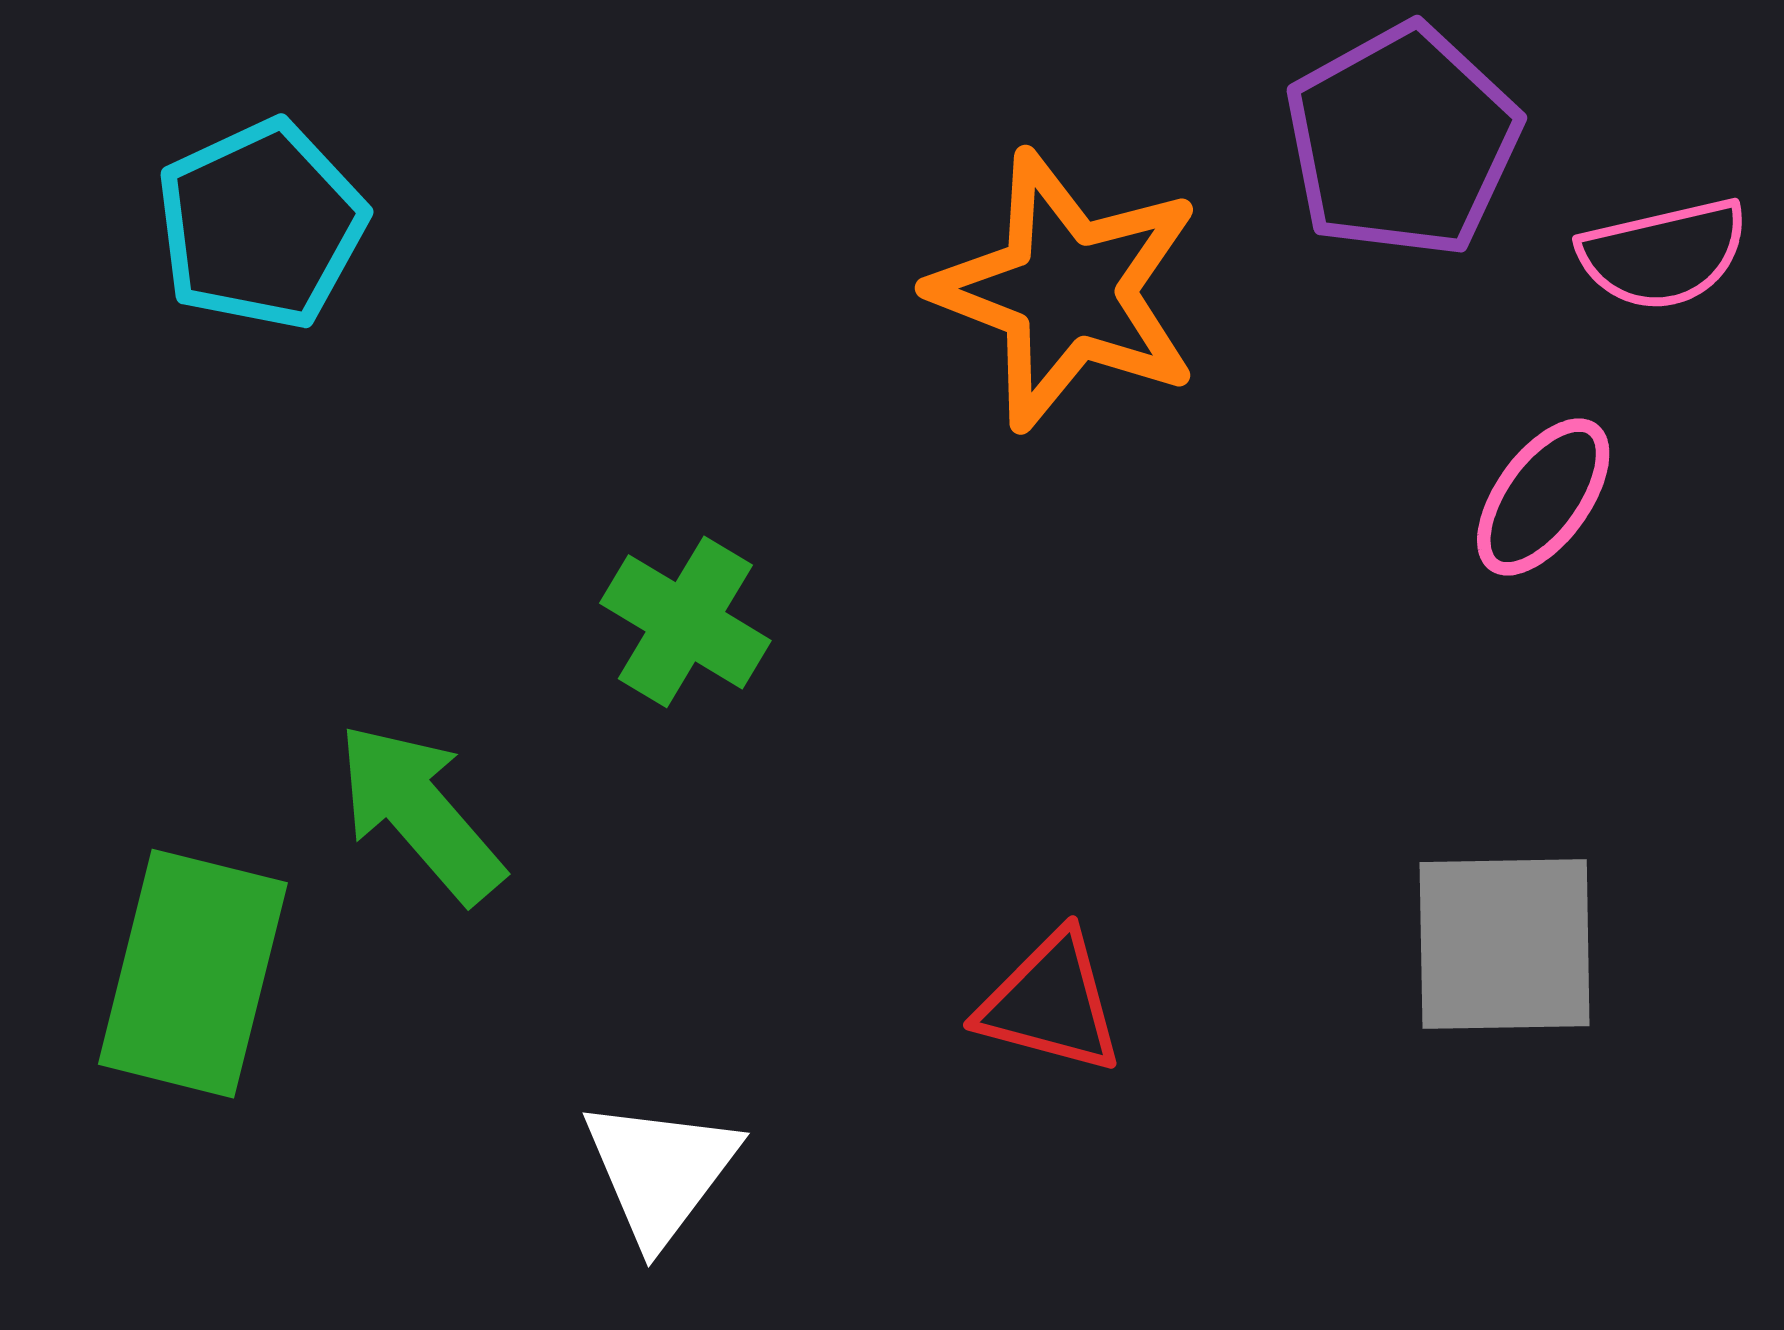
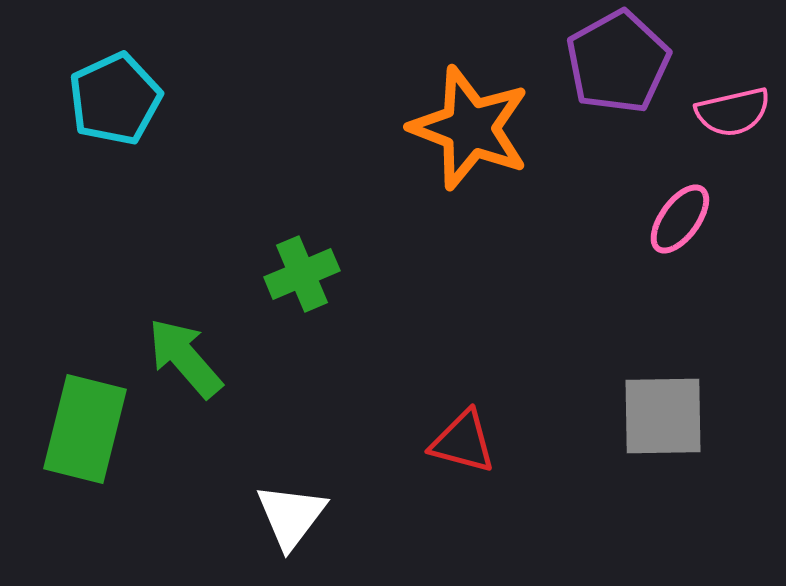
green cross: (685, 622) -> (302, 274), turned 36

